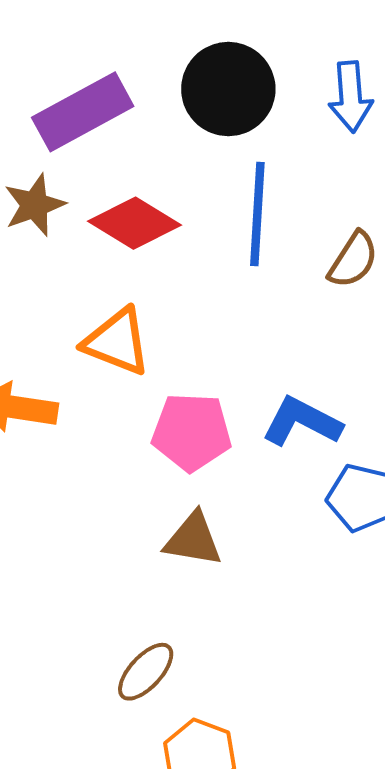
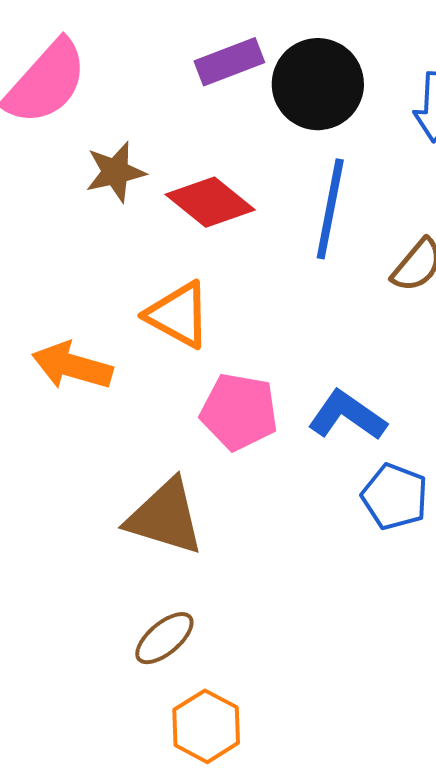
purple rectangle: (83, 112) -> (229, 62), moved, size x0.7
brown triangle: (193, 539) -> (165, 517), moved, size x1.4

